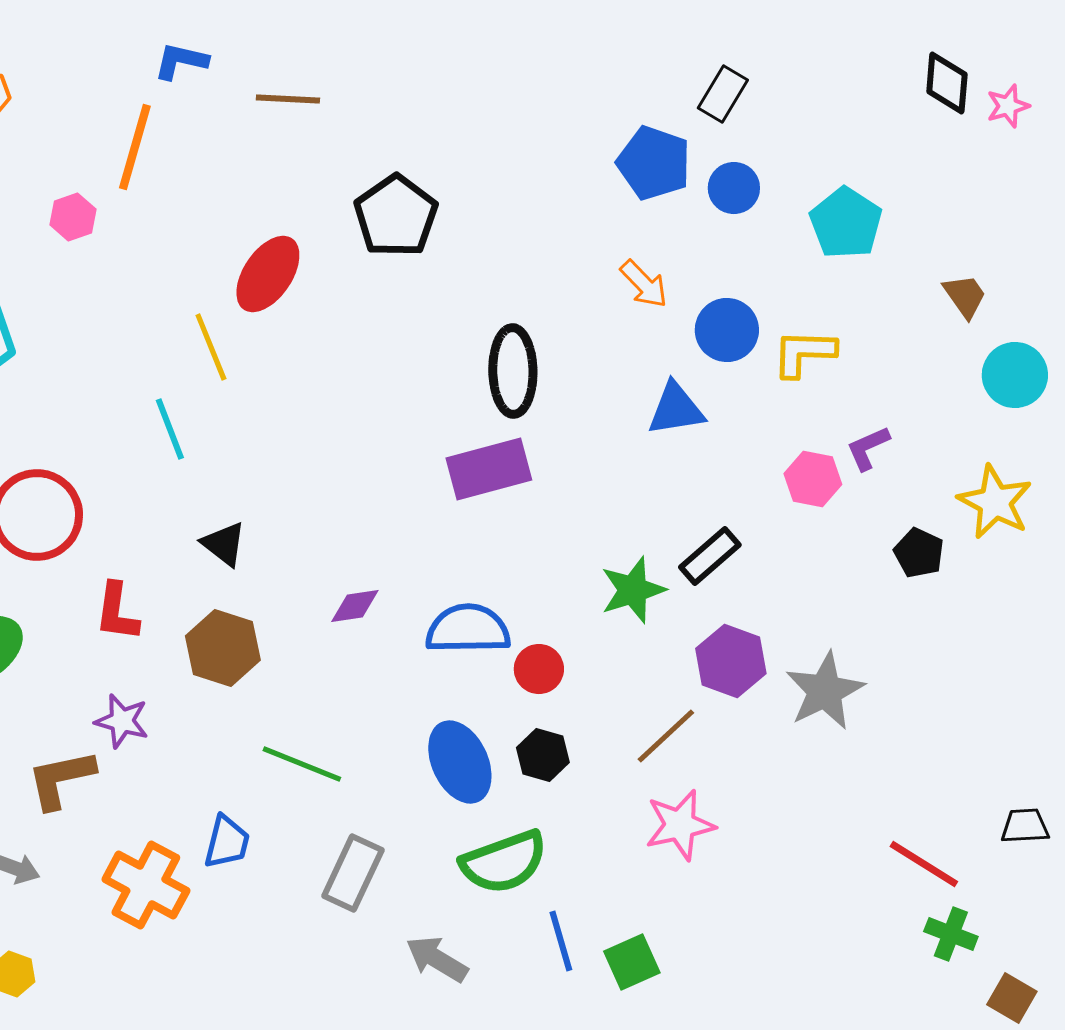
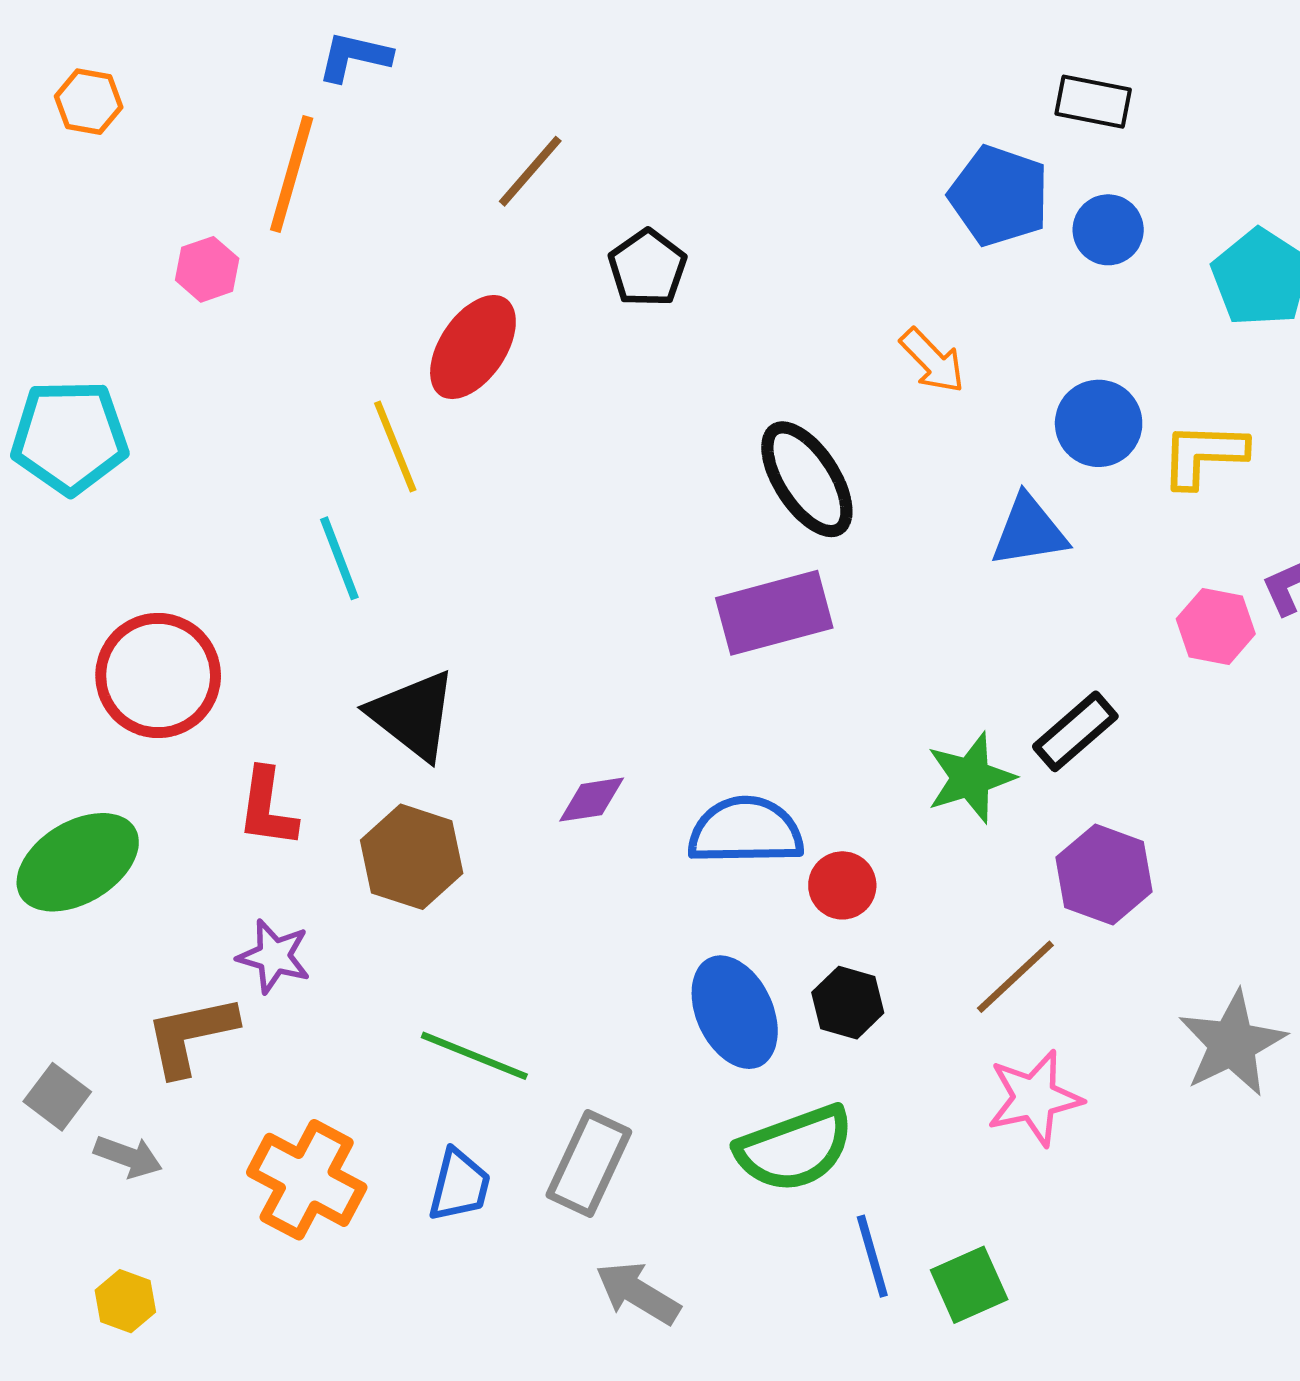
black rectangle: (723, 94) -> (1093, 102), turned 70
brown line: (288, 99) -> (530, 171), moved, turned -52
black pentagon: (396, 216) -> (647, 268), size x0.7
orange arrow: (644, 284) -> (932, 361), moved
black ellipse: (513, 371) -> (807, 479), turned -32
black triangle: (224, 544) -> (413, 715), size x1.5
gray star: (825, 691) -> (1232, 1044), moved
green line: (302, 764) -> (474, 1056), moved
blue trapezoid: (227, 842) -> (459, 1185), moved
gray arrow: (437, 959) -> (638, 1293), moved

